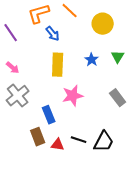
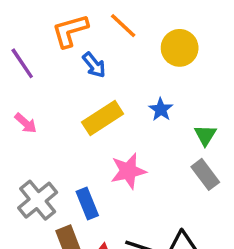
green triangle: (118, 57) -> (205, 135), moved
yellow rectangle: (58, 65) -> (103, 118), turned 55
gray cross: (18, 96) -> (38, 200), moved

